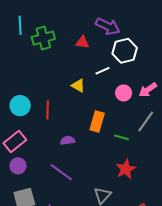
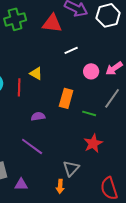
red triangle: (82, 42) -> (52, 23), size x1.5
white hexagon: (125, 51) -> (108, 15), moved
yellow triangle: (78, 86) -> (36, 73), moved

